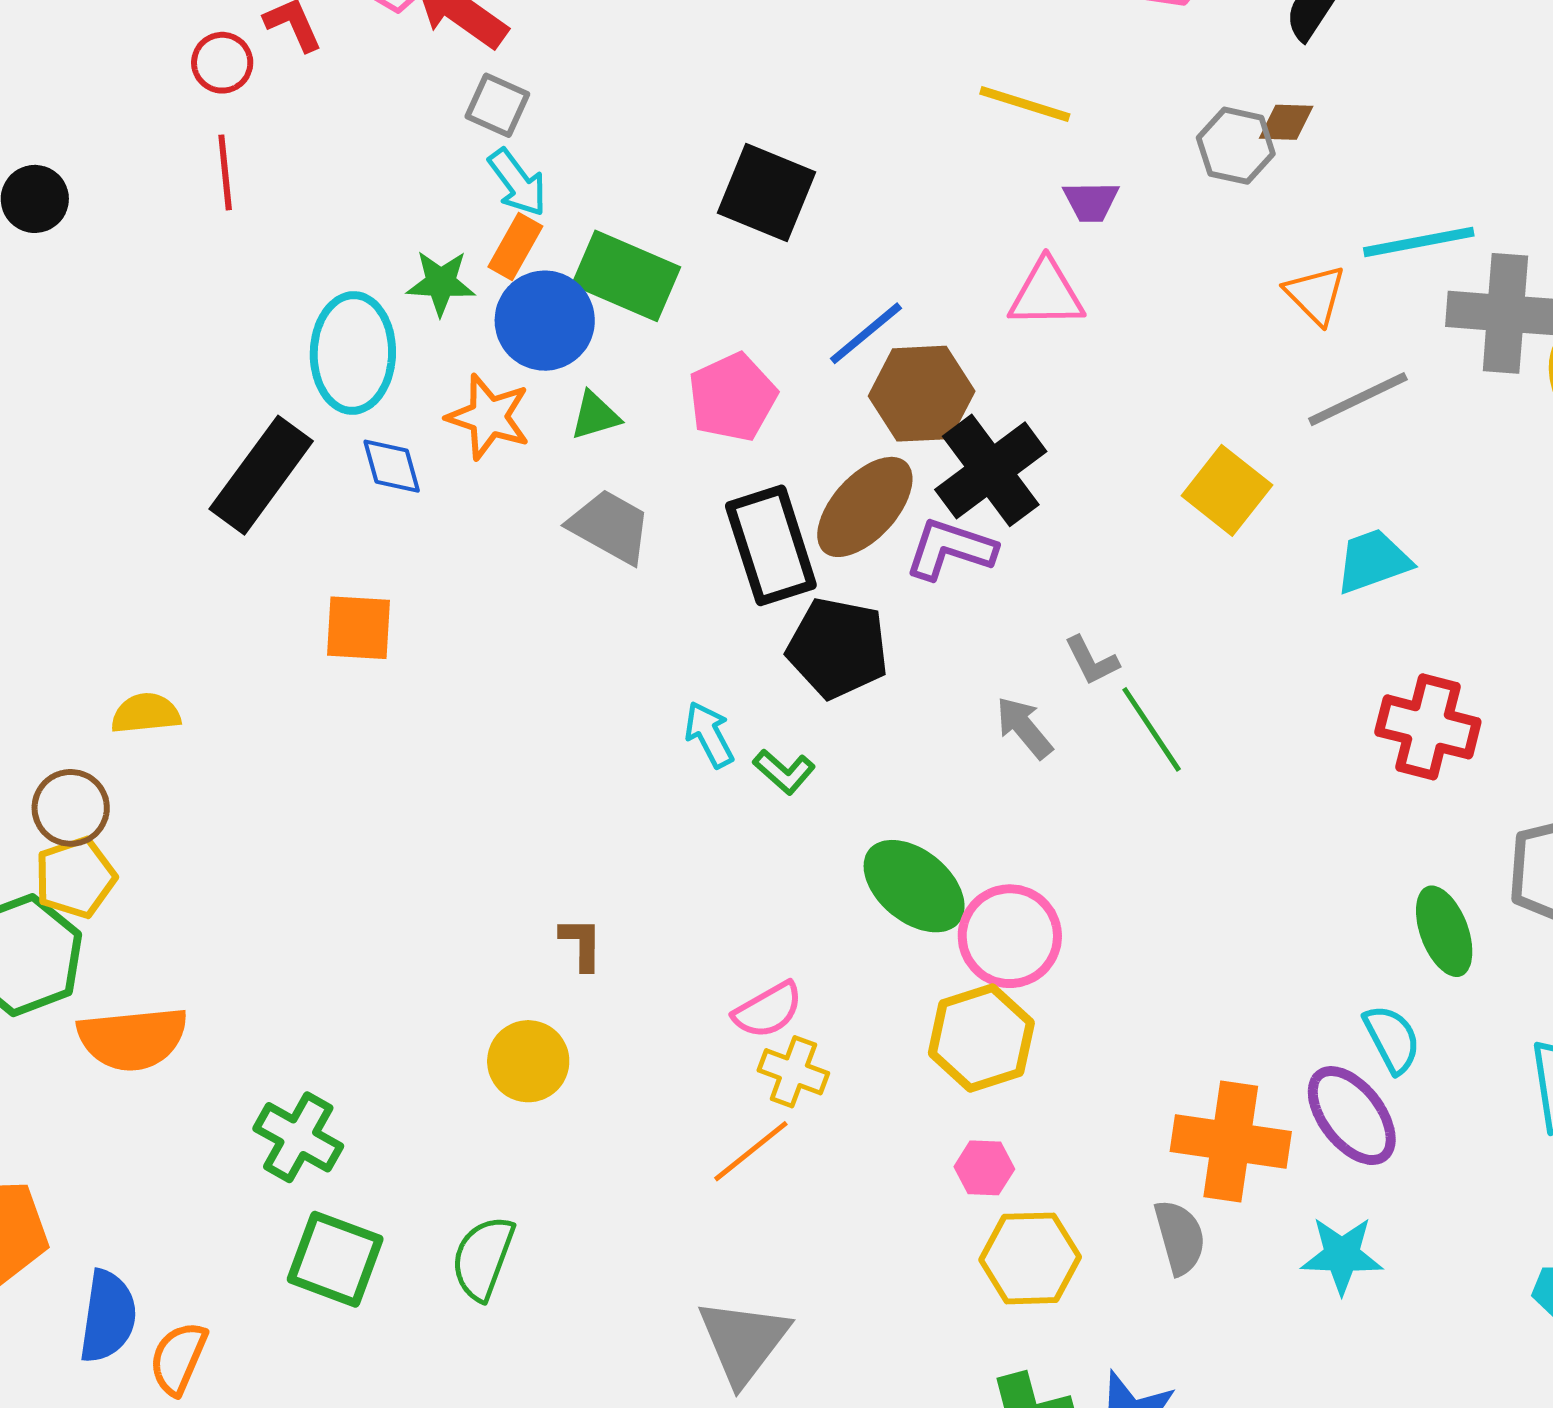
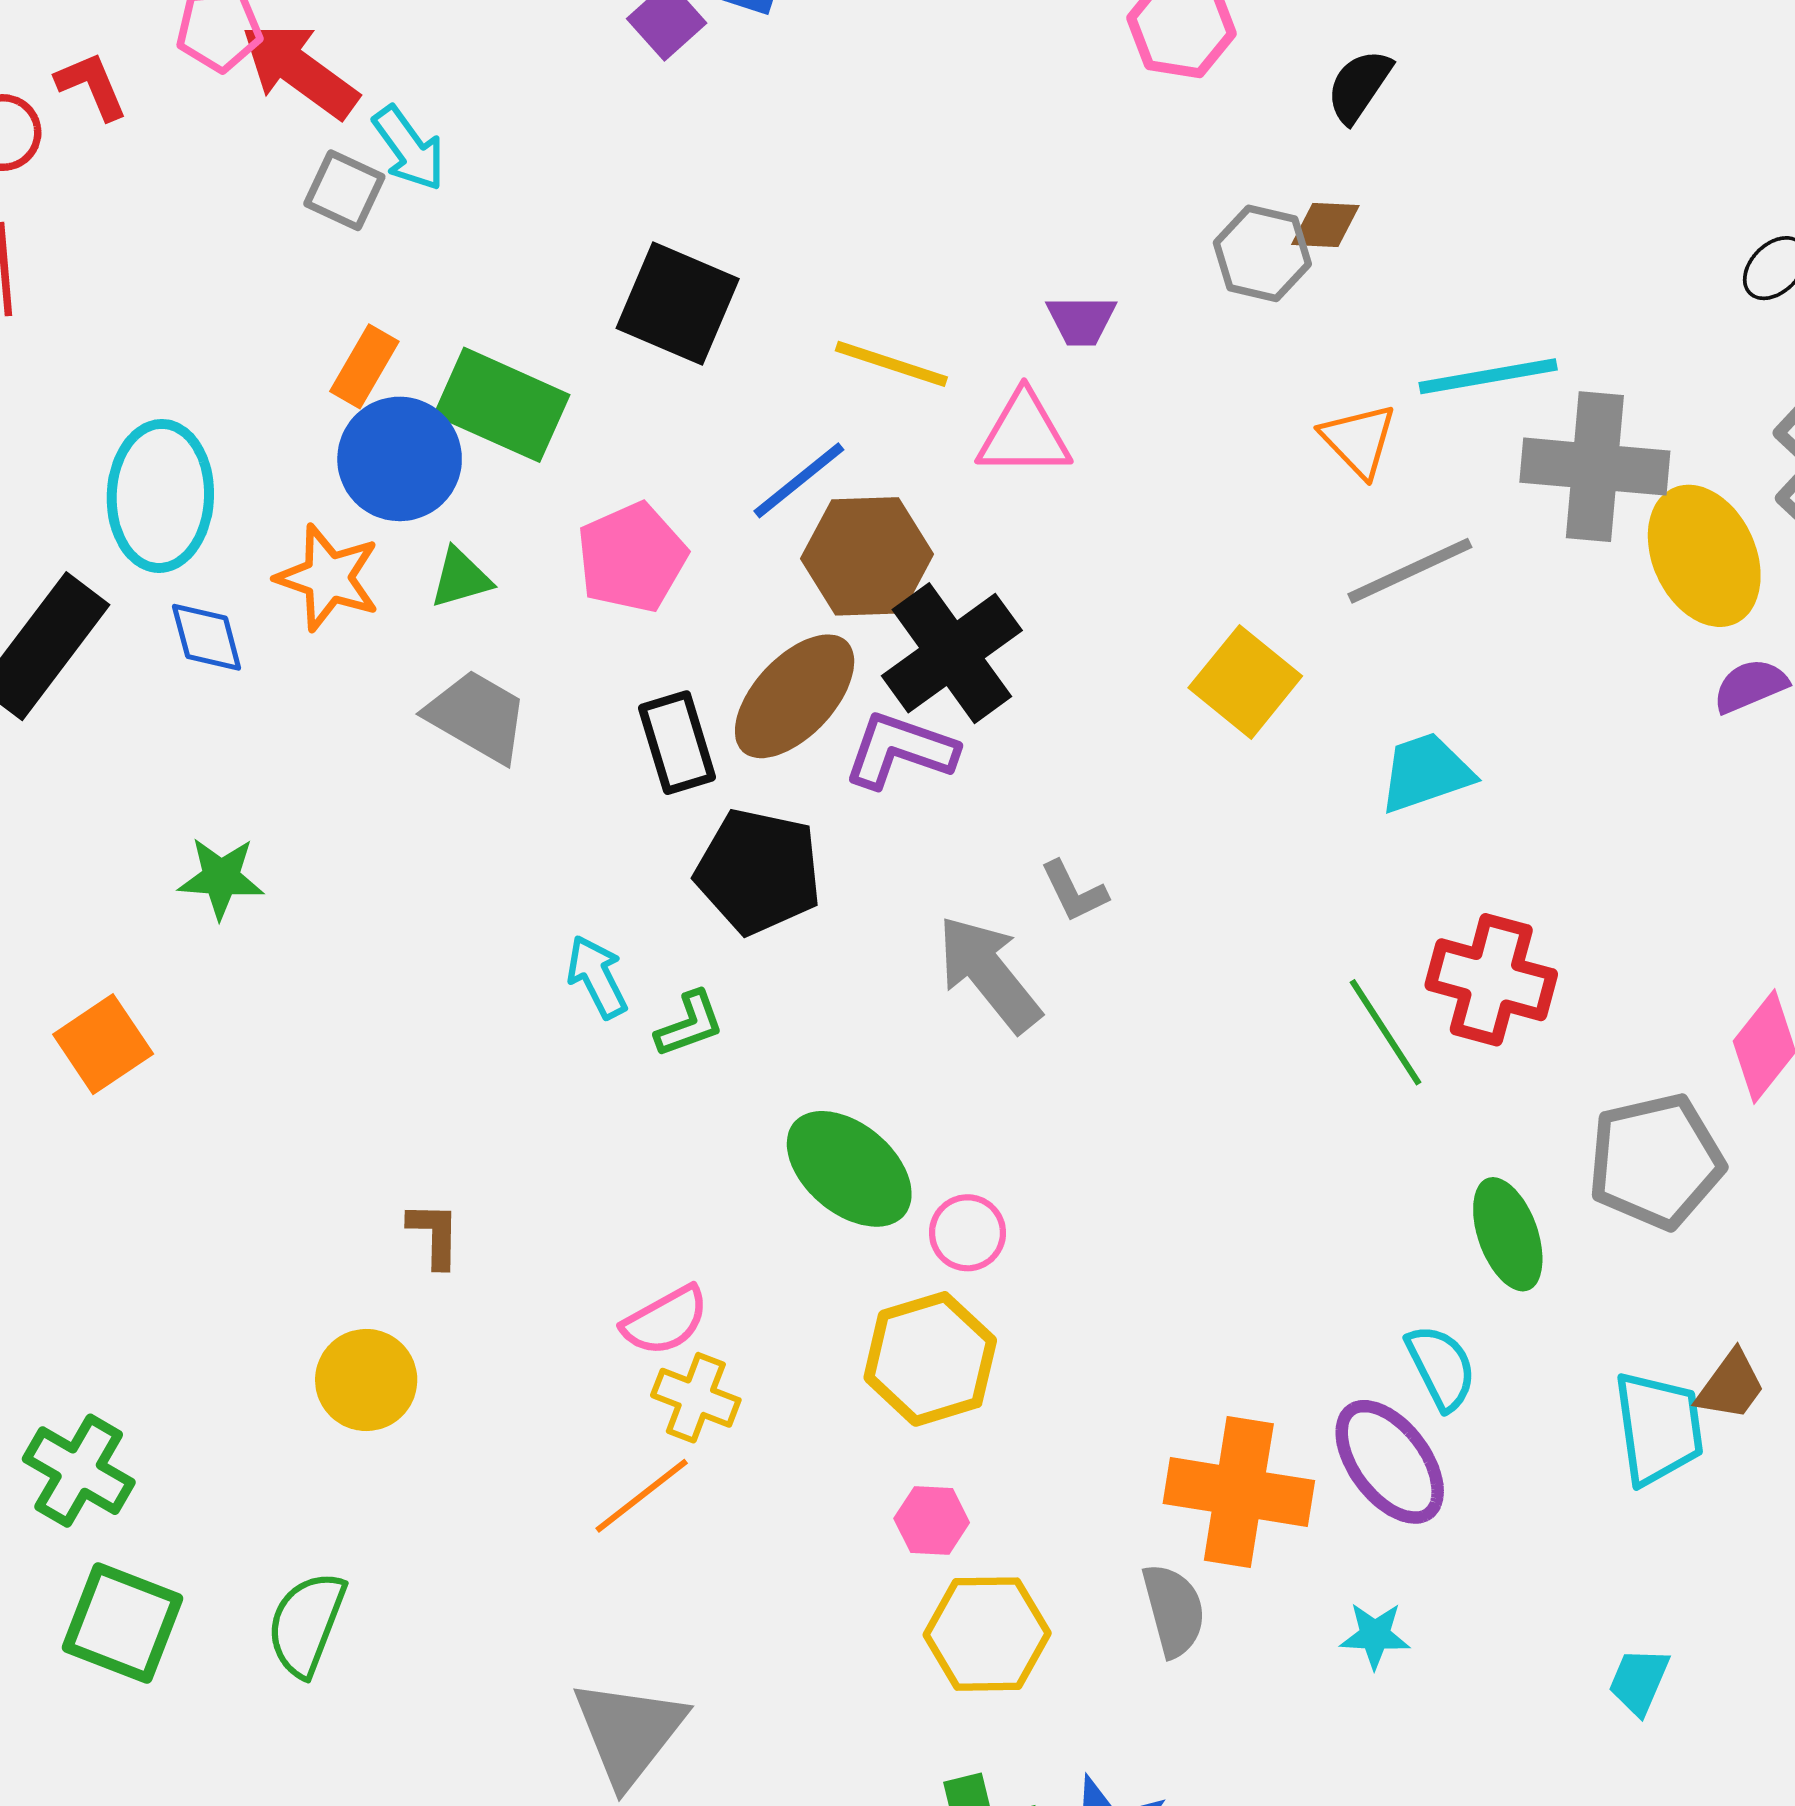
yellow line: (1025, 104) -> (891, 364), moved
cyan arrow: (517, 182) -> (409, 148), moved
green star: (441, 283) -> (221, 878), moved
black rectangle: (771, 545) -> (677, 743), size x0.7
orange square: (359, 628) -> (103, 1044), moved, turned -38
gray arrow: (1024, 728) -> (989, 974), size x1.5
green line: (1152, 729) -> (1386, 1032), moved
green L-shape: (784, 772) -> (689, 1024), turned -62
pink circle: (1010, 936) -> (967, 1233), size x0.6
cyan star: (1342, 1255) -> (1375, 1635), size x0.7

